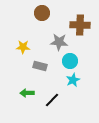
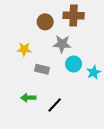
brown circle: (42, 13) -> (45, 22), moved
brown cross: (80, 25) -> (74, 16), moved
cyan star: (73, 80) -> (94, 72), moved

